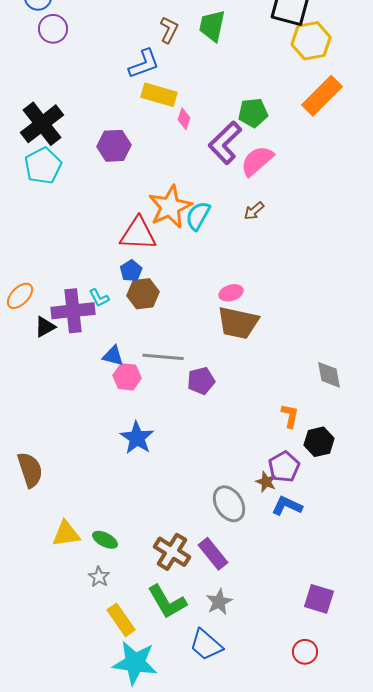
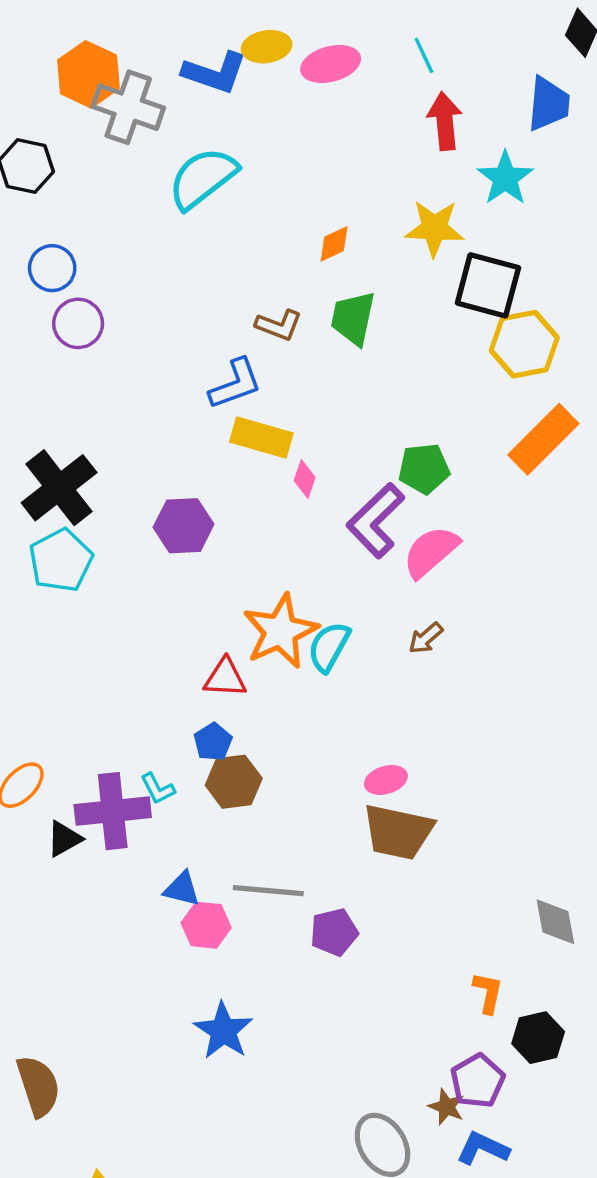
brown L-shape: (169, 30) -> (279, 325), turned 84
red triangle: (138, 234) -> (225, 678), size x0.7

